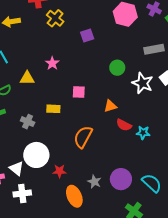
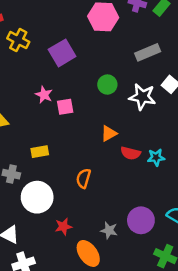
purple square: (87, 36) -> (62, 53), size x1.5
pink star: (52, 63) -> (44, 95), moved
pink square: (79, 92) -> (65, 107), moved
orange semicircle: (83, 137) -> (83, 178), size x0.7
white circle: (36, 155) -> (37, 197), moved

